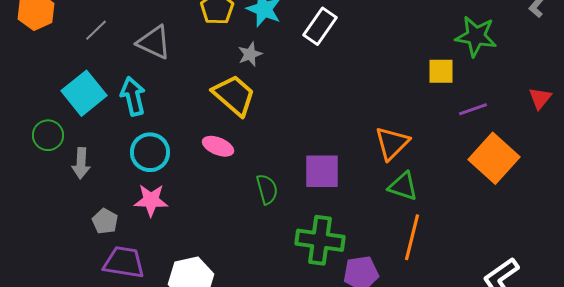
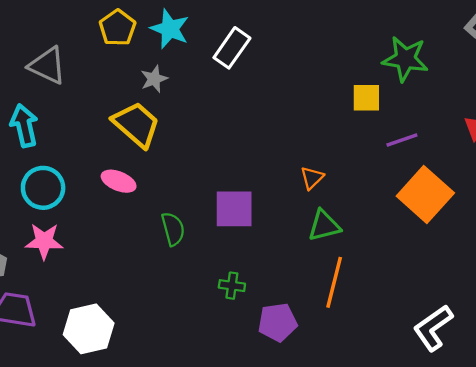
orange triangle: (392, 143) -> (312, 178), size x0.6
green triangle: (403, 186) -> (324, 226), turned -32
green cross: (320, 240) -> (232, 286), size x0.5

